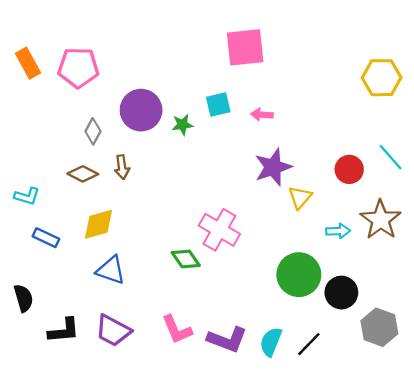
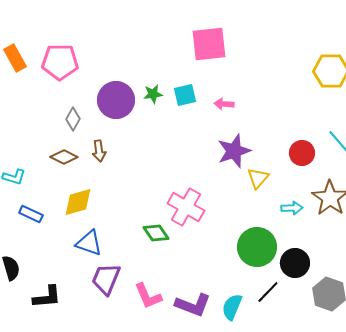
green star: (182, 125) -> (153, 94), moved
purple trapezoid: (113, 331) -> (106, 279), moved, turned 84
black line: (309, 344) -> (268, 292), moved

